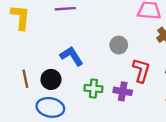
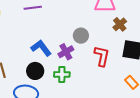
black circle: (51, 79) -> (35, 71), moved
purple cross: (123, 91) -> (66, 52), moved, turned -35

